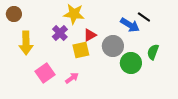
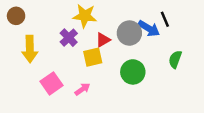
black line: (144, 17) -> (165, 19), turned 32
gray circle: (113, 46) -> (129, 33), moved
green circle: (131, 63) -> (133, 72), moved

